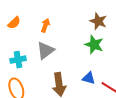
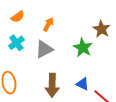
green star: (94, 45) -> (83, 48), moved
cyan cross: (18, 60) -> (16, 43), moved, turned -35

